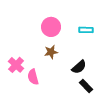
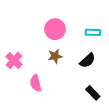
pink cross: (16, 65) -> (14, 60), moved
black semicircle: (79, 67) -> (87, 60), moved

